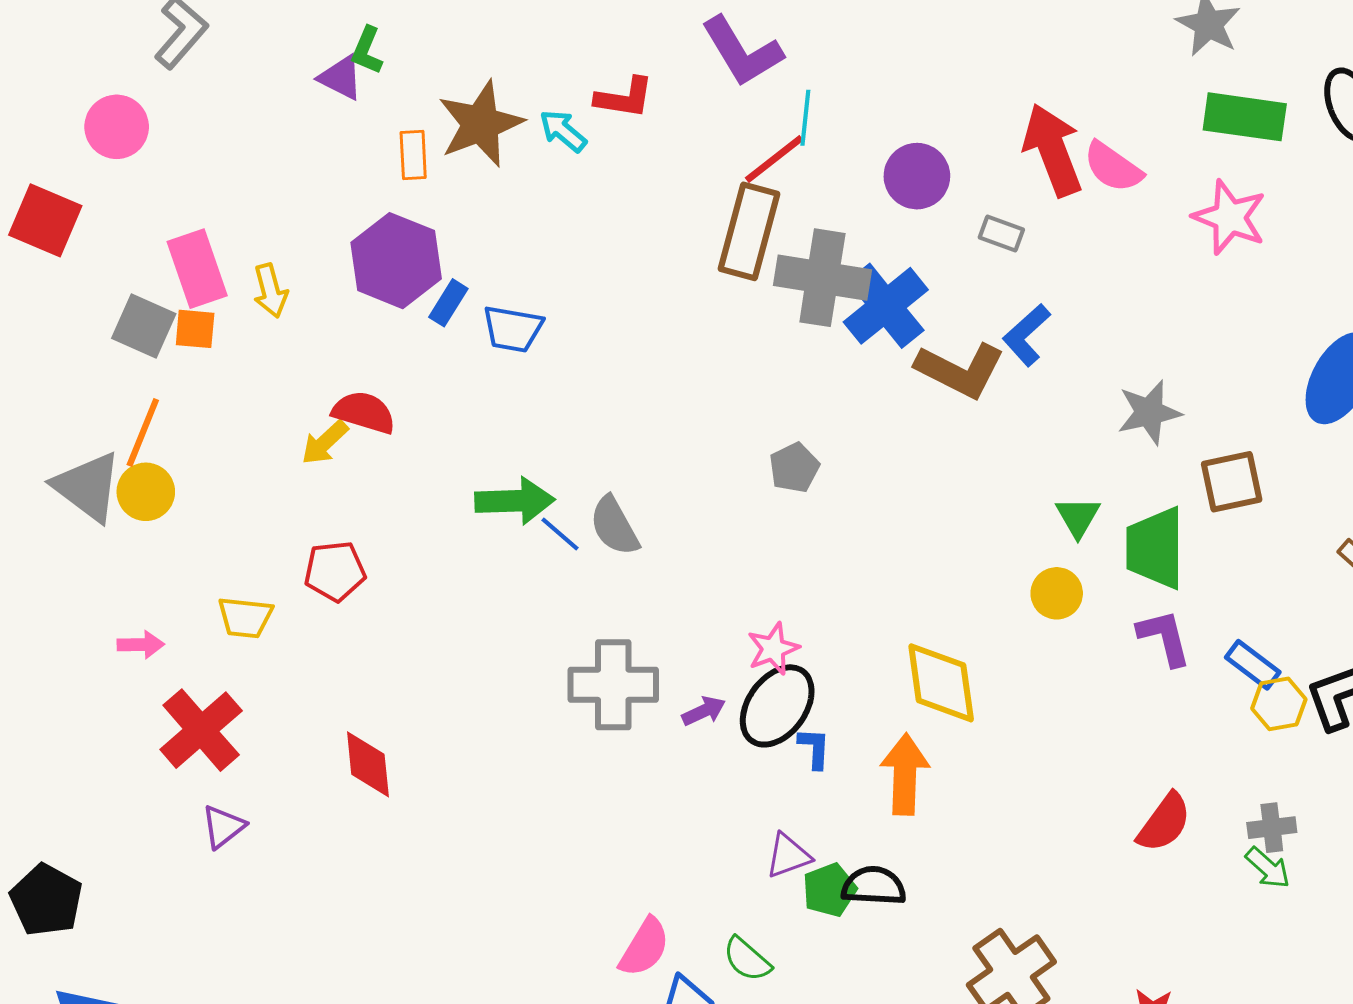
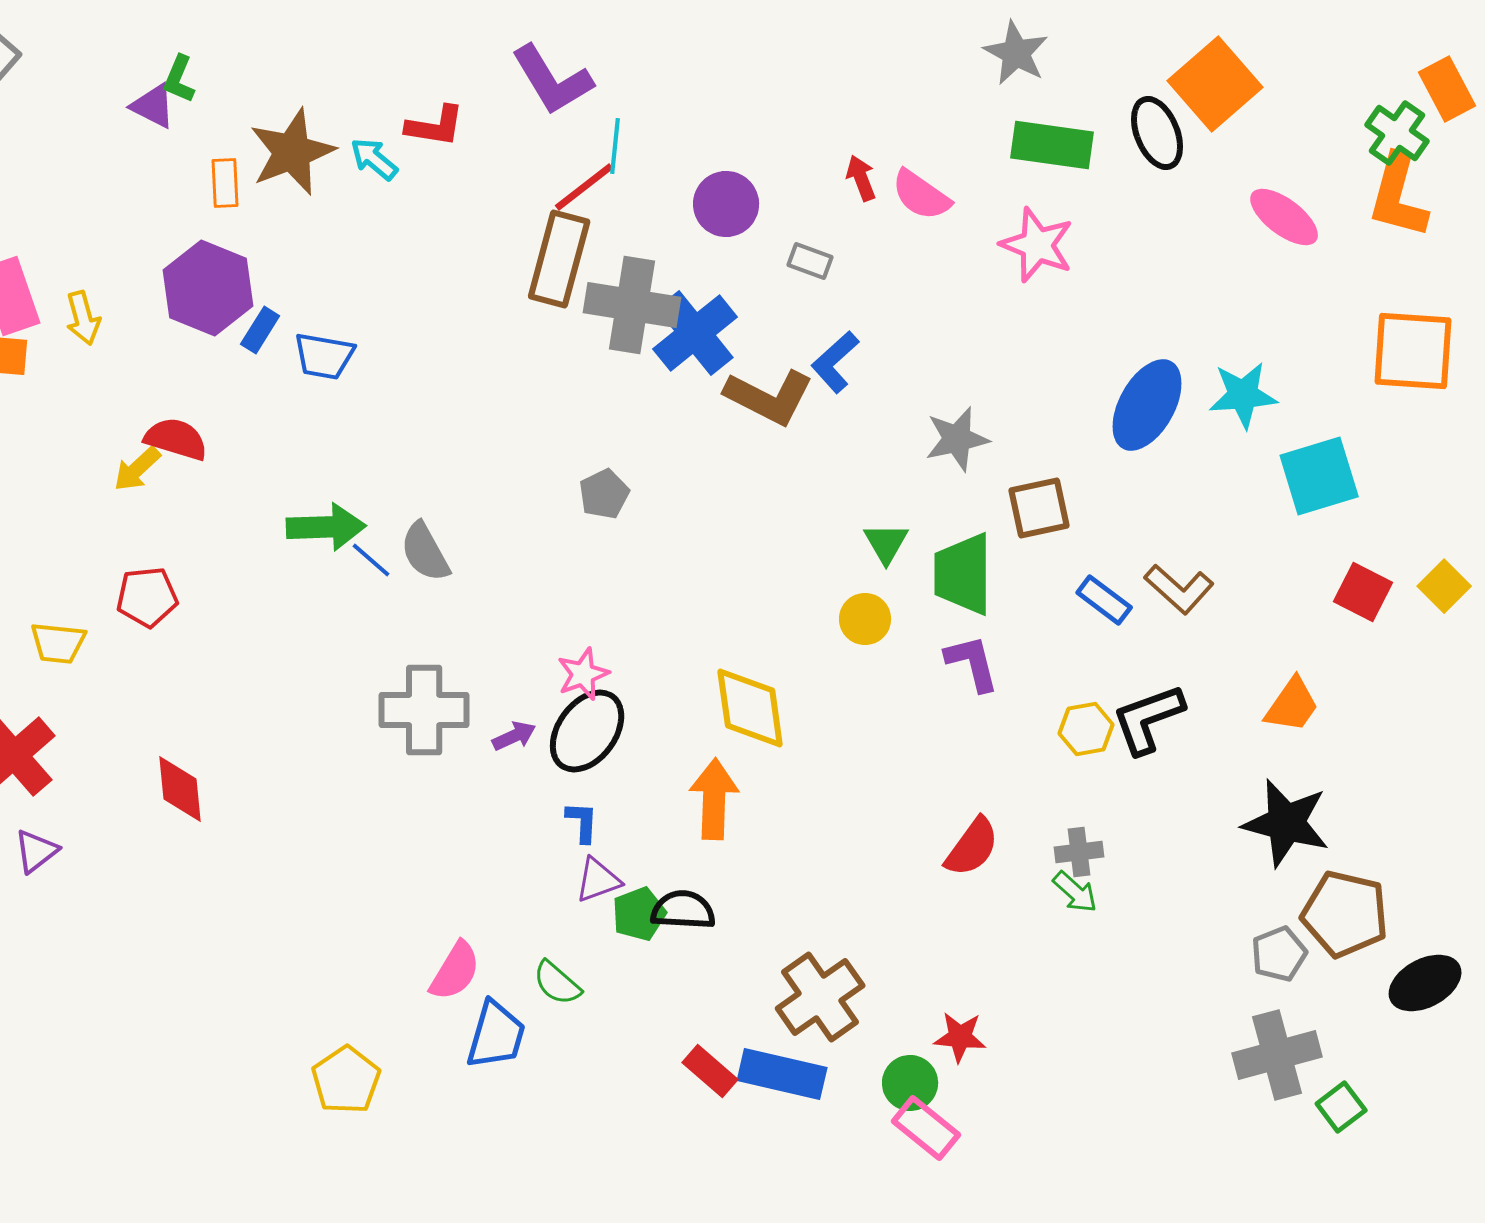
red arrow: (1053, 150) -> (861, 178), size x0.5
blue rectangle: (1253, 665) -> (1104, 600), moved
blue L-shape: (814, 748) -> (582, 822), moved

